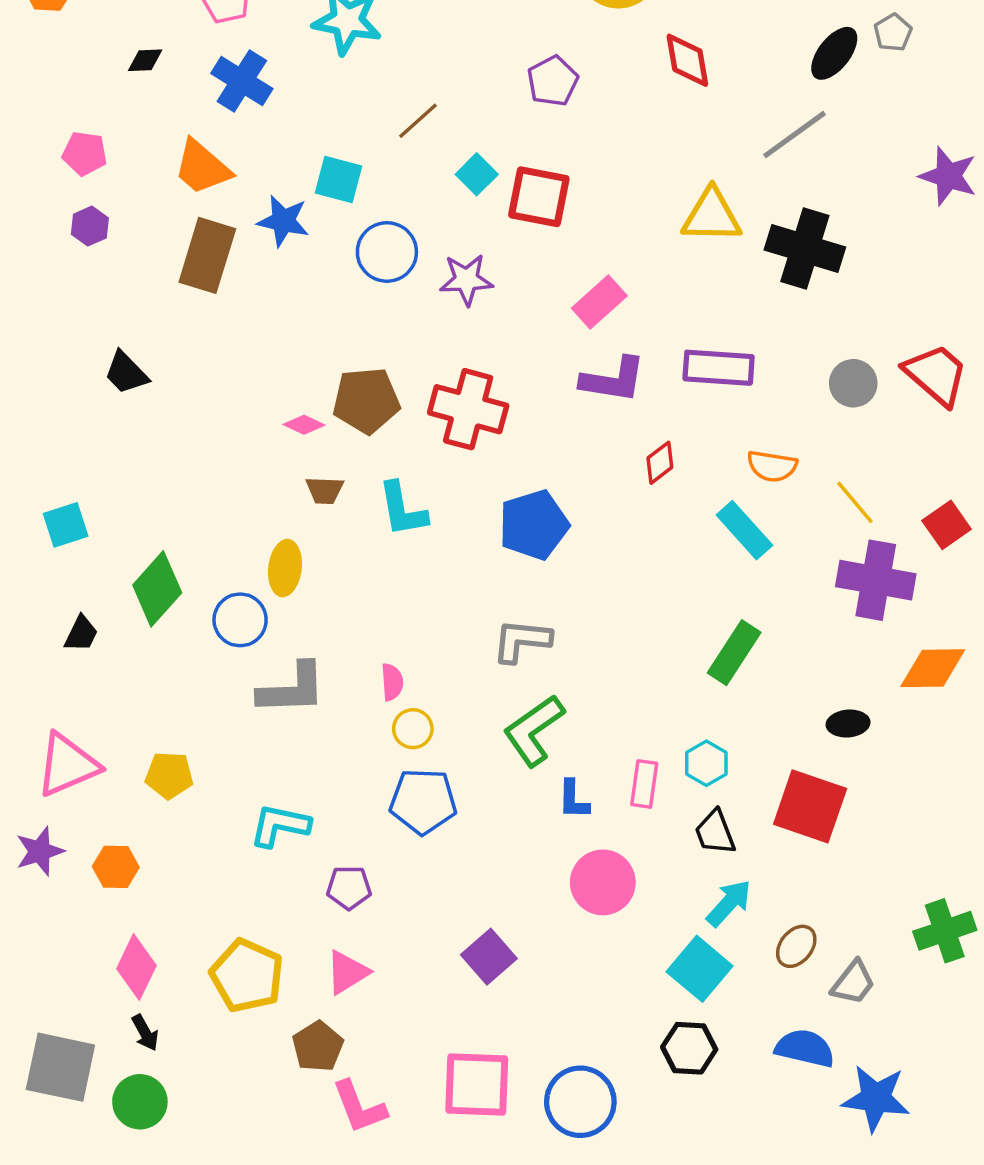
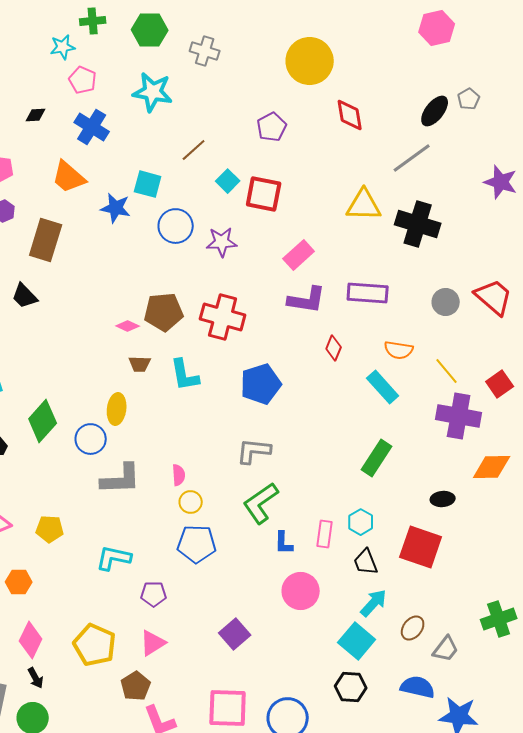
brown rectangle: (207, 255) -> (46, 240), moved
red diamond: (660, 463) -> (334, 348), turned -30

